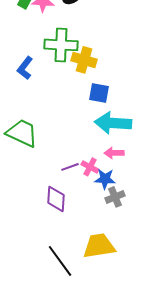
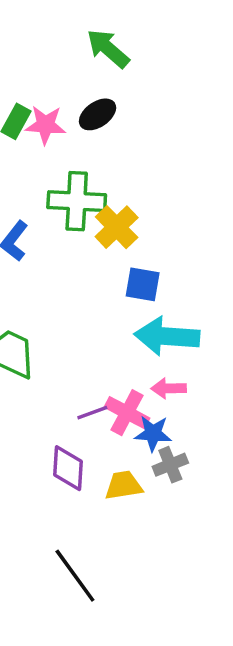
yellow cross: (84, 60) -> (117, 227), turned 30
pink cross: (90, 167) -> (127, 413), size x1.4
yellow trapezoid: (99, 246) -> (124, 485), moved, size x0.7

